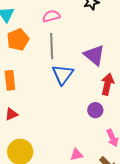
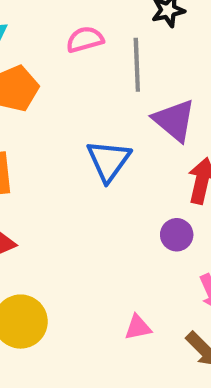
gray line: (52, 46) -> (137, 65), moved

